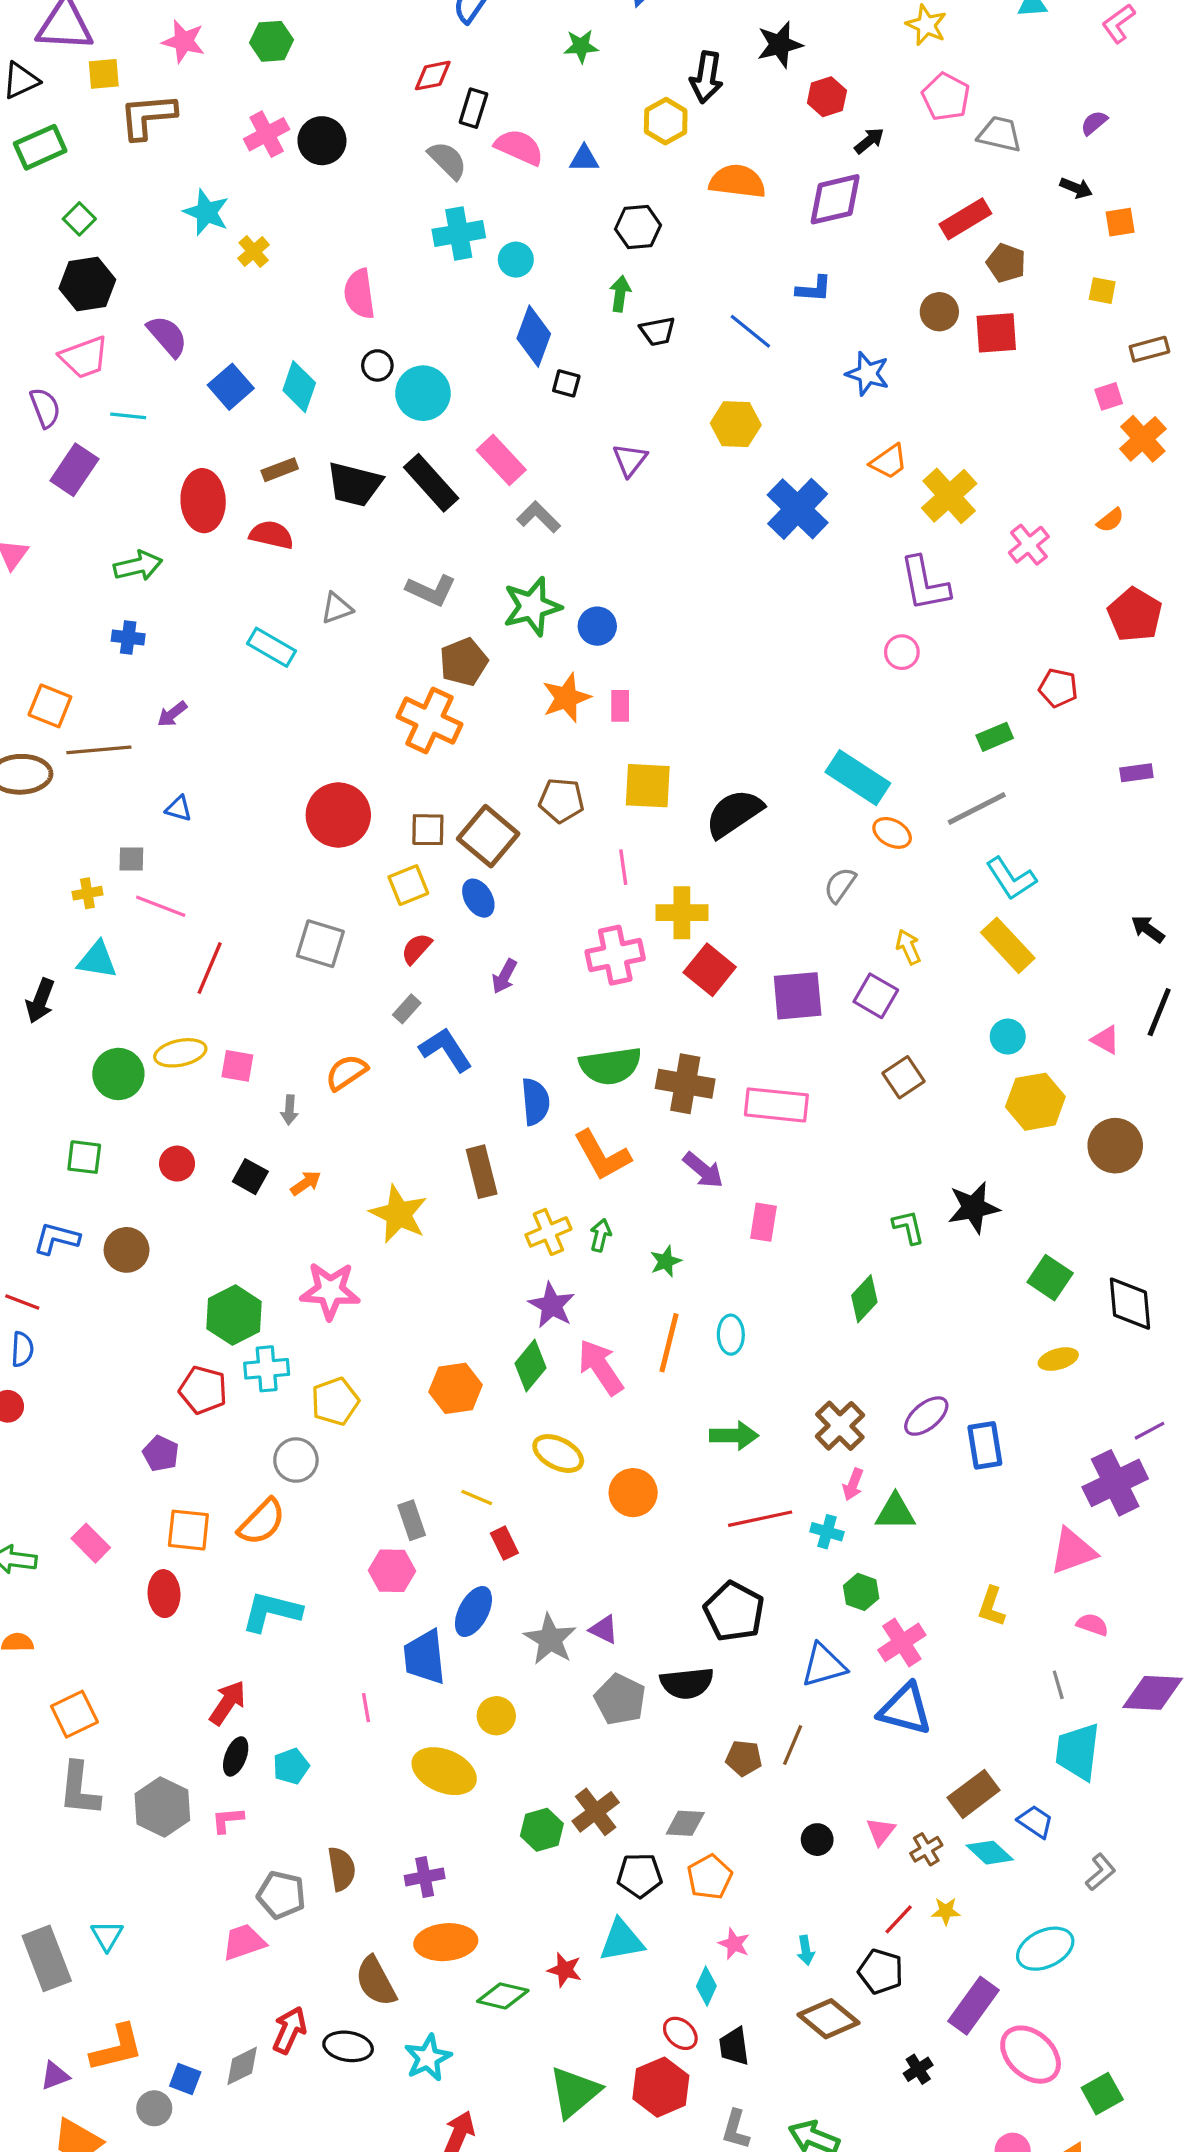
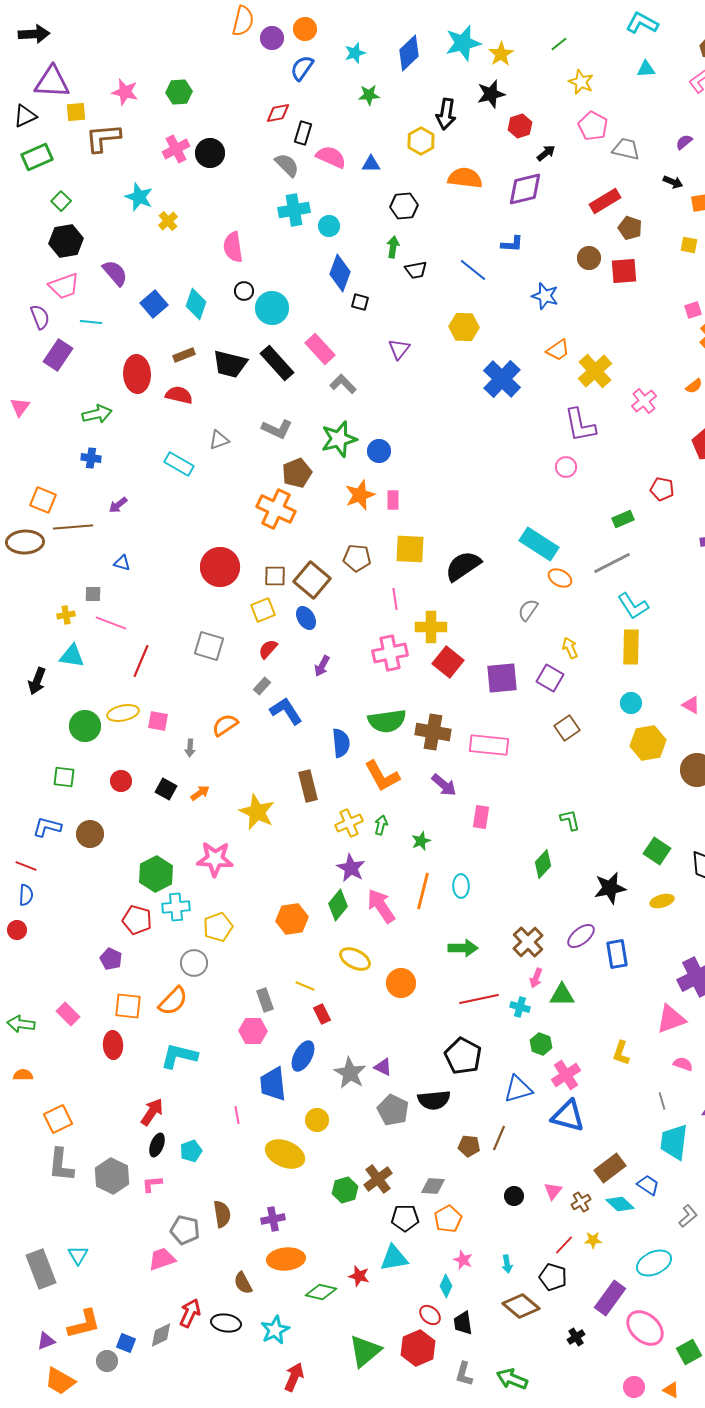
yellow rectangle: (1008, 945) -> (631, 647), turned 44
black star: (974, 1208) -> (610, 888), moved
brown semicircle: (376, 1981) -> (243, 1283), size x0.7

